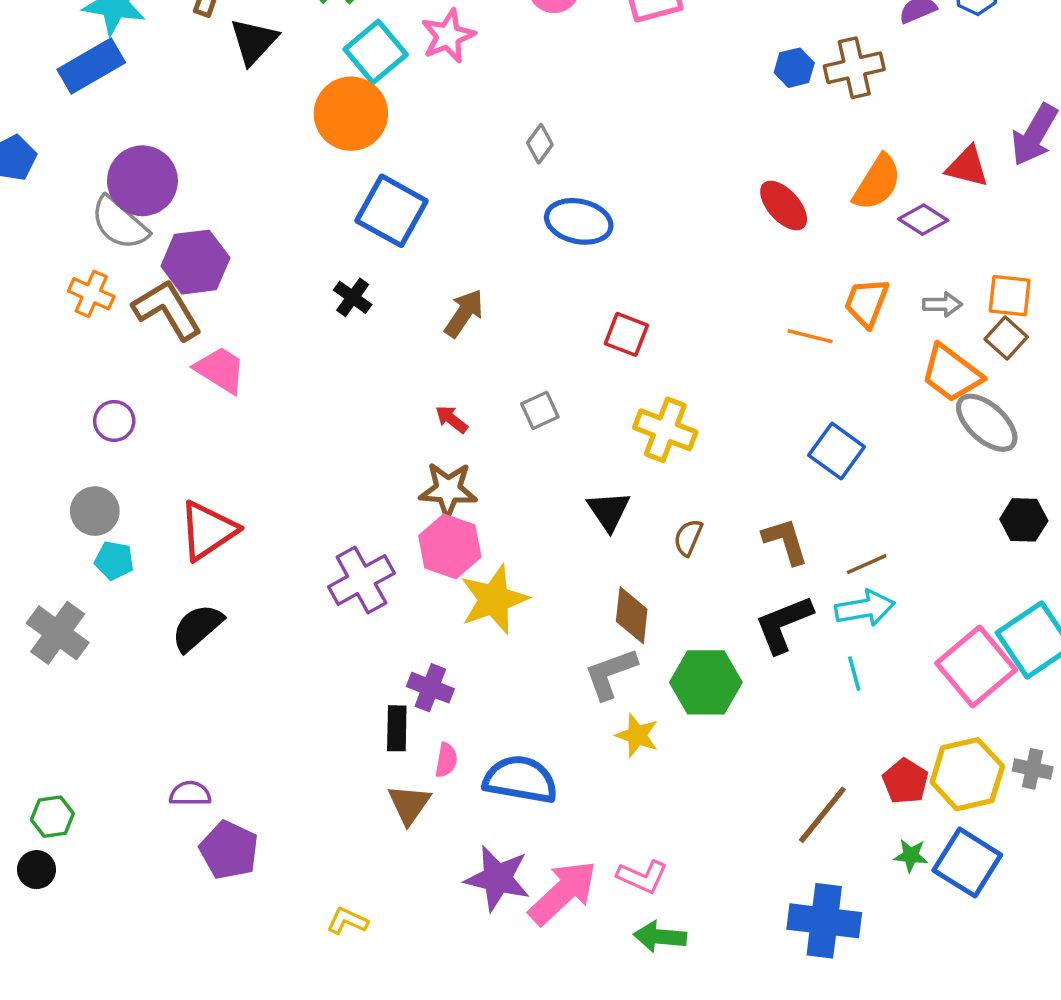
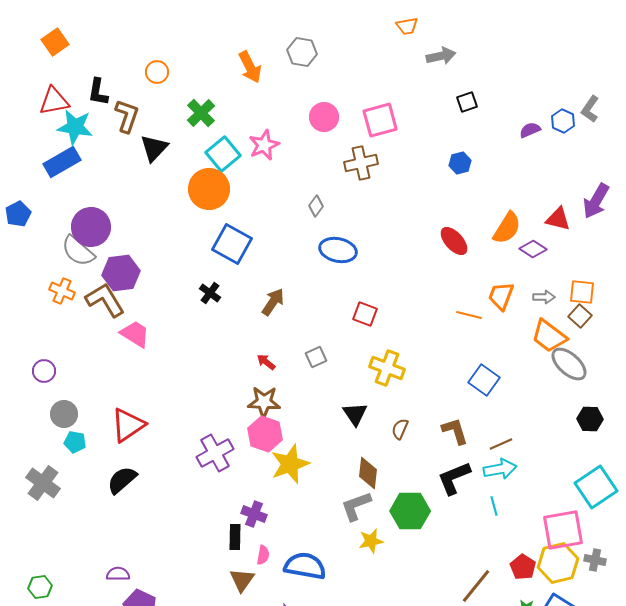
brown cross: (854, 68) -> (361, 163), moved
purple circle: (114, 421) -> (44, 371), moved
pink square: (976, 666) -> (563, 530), moved, turned 30
yellow star: (637, 735) -> (371, 541), turned -30

